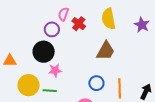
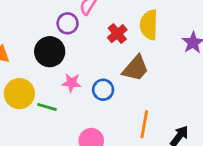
red cross: (79, 24) -> (117, 34), moved
pink star: (55, 70) -> (71, 83), moved
blue circle: (96, 83) -> (103, 90), moved

